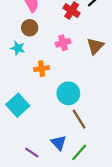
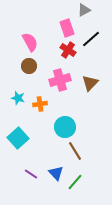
pink cross: (63, 43) -> (60, 80), size x1.5
cyan star: (18, 48) -> (18, 98), moved
purple line: (32, 152) -> (31, 174), moved

